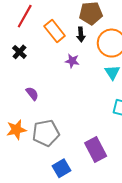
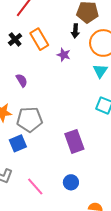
orange rectangle: (55, 31) -> (39, 39), moved
blue square: (62, 168) -> (18, 143), moved

